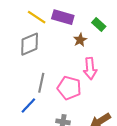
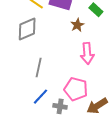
pink pentagon: (69, 88) -> (76, 89), moved
blue line: (28, 105) -> (40, 97), moved

